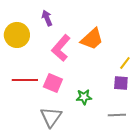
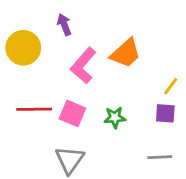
green star: (84, 97) -> (115, 117), moved

